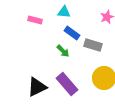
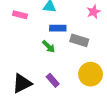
blue rectangle: (72, 33) -> (58, 28), turned -35
purple rectangle: (67, 84) -> (53, 80), size x0.6

